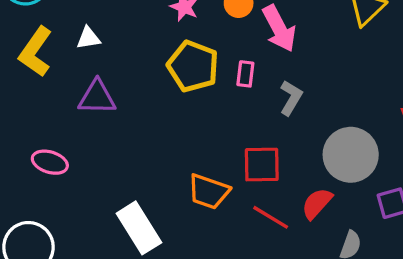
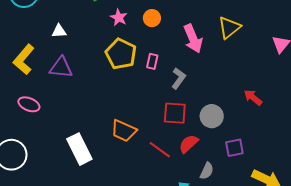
pink arrow: (279, 29) -> (193, 39), moved
yellow L-shape: (36, 52) -> (24, 59), moved
gray circle: (351, 155) -> (212, 116), size x0.7
red square: (262, 165) -> (175, 113), moved

